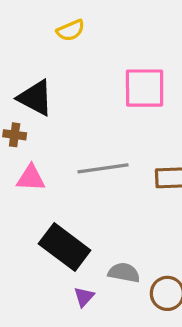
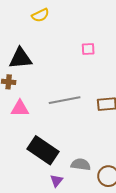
pink square: (145, 88) -> (88, 49), size x0.5
black triangle: (35, 98) -> (20, 58), turned -30

